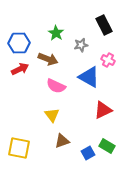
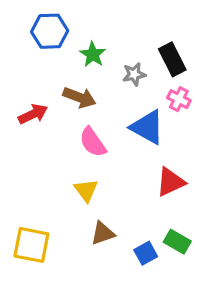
black rectangle: (104, 25) -> (172, 59), moved
blue hexagon: (19, 43) -> (50, 31), moved
pink semicircle: (56, 86) -> (93, 142), turned 30

